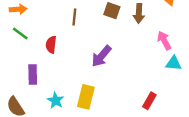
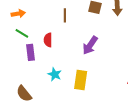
purple rectangle: (33, 75) -> (30, 52), moved
cyan star: (56, 100) -> (55, 74), moved

